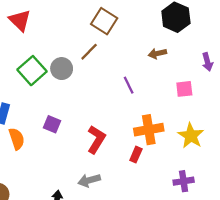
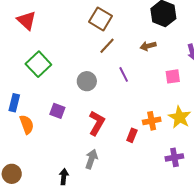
brown line: (89, 52) -> (107, 46), moved
gray circle: (62, 69) -> (87, 81), moved
orange cross: (149, 130) -> (152, 121), moved, size x0.7
gray arrow: (89, 180) -> (91, 159), turned 126

